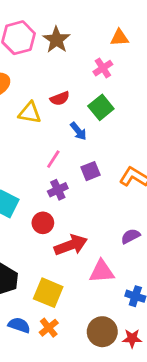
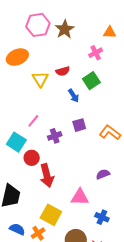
yellow triangle: (30, 113) -> (40, 79), turned 42
pink line: (53, 159) -> (33, 121), moved
red circle: (43, 223) -> (32, 158), moved
red arrow: (71, 245) -> (47, 176), moved, turned 90
yellow square: (48, 293) -> (51, 215), moved

